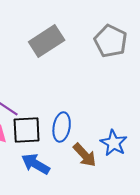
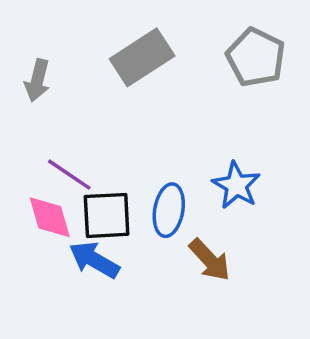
blue star: (114, 143) -> (236, 185), moved
blue arrow: (36, 164) -> (94, 260), moved

